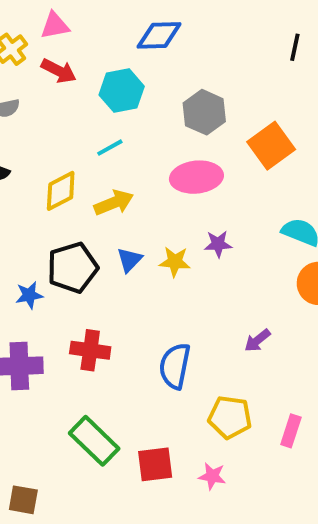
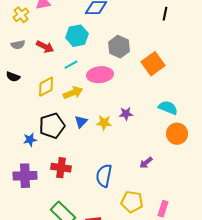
red arrow: (59, 71) -> (45, 47), moved
pink ellipse: (196, 177) -> (100, 75), moved

